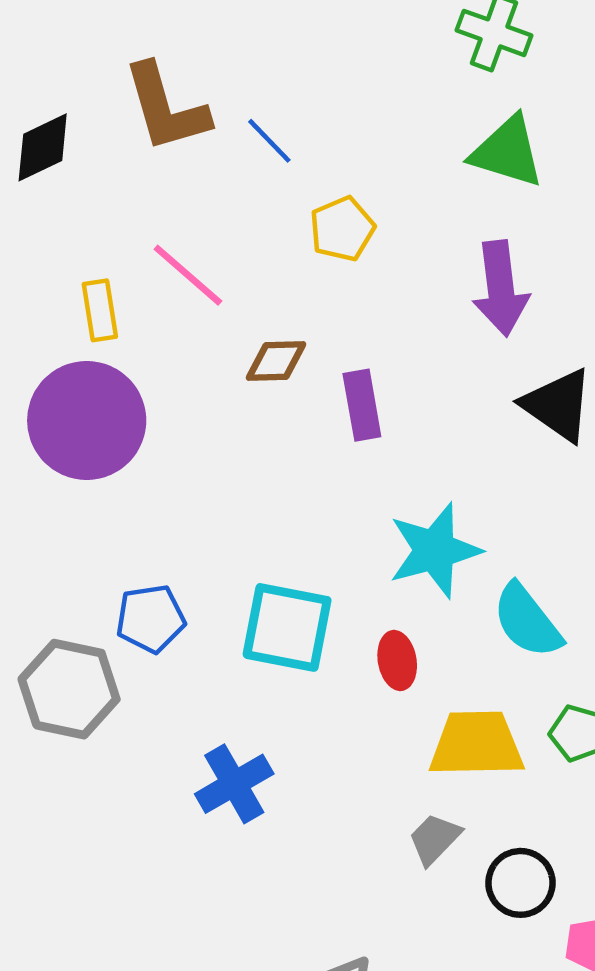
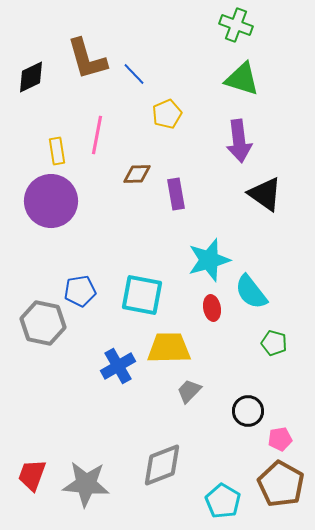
pink line: (188, 275) -> (97, 135), turned 60
red ellipse: (397, 660) -> (212, 308), moved
yellow trapezoid: (476, 744) -> (169, 348), moved
gray trapezoid: (435, 839) -> (189, 391), moved

